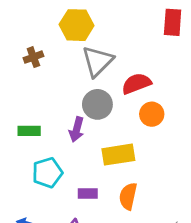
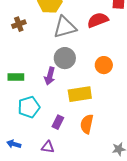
gray triangle: (97, 61) -> (65, 27), turned 30
red semicircle: (136, 84) -> (98, 20), moved
purple rectangle: (88, 194) -> (58, 122), turned -64

